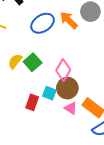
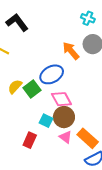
blue ellipse: (43, 23) -> (52, 74), moved
pink diamond: (63, 70) -> (61, 99), turned -65
red rectangle: (32, 102) -> (30, 140), moved

